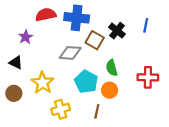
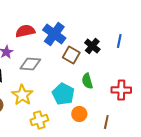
blue cross: (77, 18) -> (54, 34), turned 30
gray diamond: (70, 53) -> (30, 64), moved
orange circle: (110, 90) -> (79, 114), moved
brown line: (97, 111) -> (106, 122), moved

